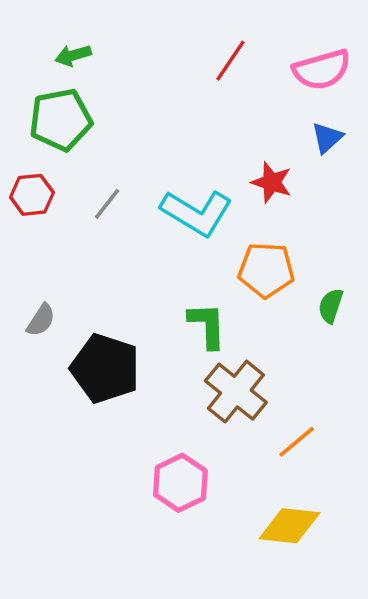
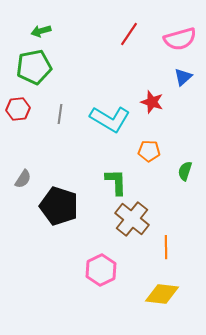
gray line: (107, 204) -> (60, 114), turned -30
orange pentagon: (266, 270) -> (149, 151), size x0.7
orange line: (297, 442) -> (166, 247), turned -50

